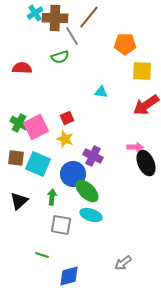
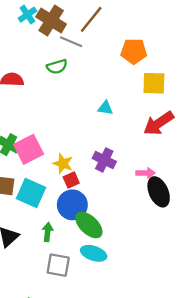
brown cross: (55, 18) -> (51, 21), turned 30
gray line: (72, 36) -> (71, 42), turned -36
red square: (67, 118) -> (71, 180), moved
purple cross: (93, 156) -> (104, 160), moved

